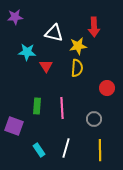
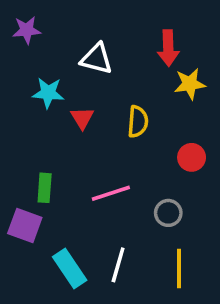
yellow star: (78, 46) -> (190, 84), moved
green rectangle: (37, 106) -> (45, 188), moved
pink line: (62, 108) -> (111, 193), turned 75
cyan rectangle: (39, 150) -> (70, 268), size x1.5

